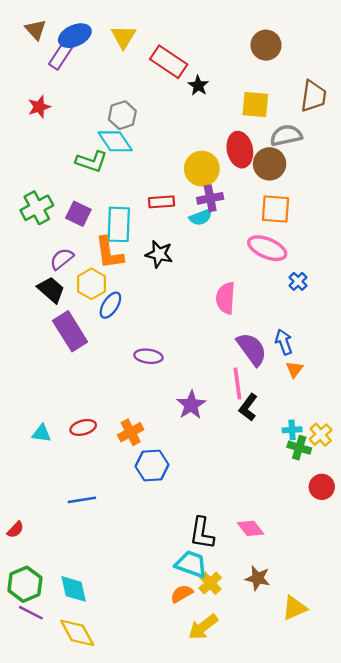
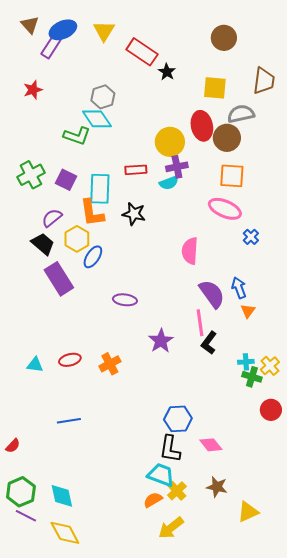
blue hexagon: (152, 465) -> (178, 419), moved

